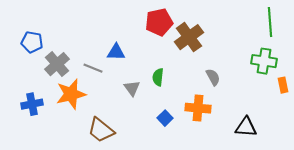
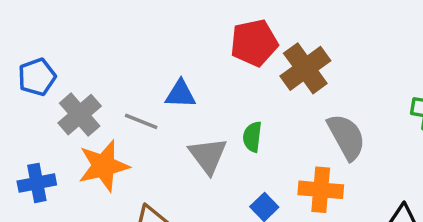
blue pentagon: (32, 42) -> (37, 77), turned -30
gray semicircle: (213, 77) -> (346, 137), size x1.6
gray triangle: (132, 88) -> (208, 156), size x1.4

